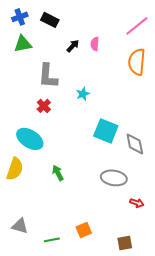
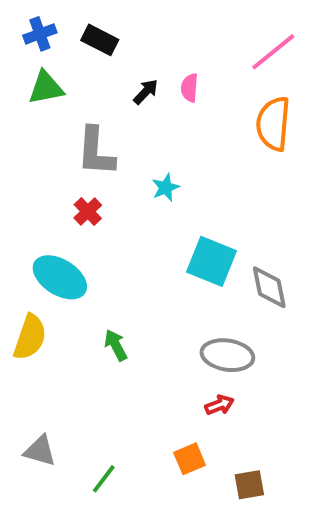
red arrow: (137, 203) -> (219, 405), moved, turned -40
orange square: (84, 230) -> (190, 459), moved
green line: (52, 240) -> (104, 479), turned -42

